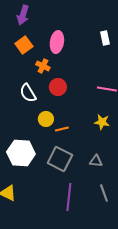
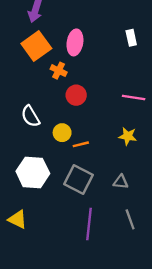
orange square: (24, 45) -> (36, 46), size x1.4
white semicircle: (28, 93) -> (30, 116), moved

